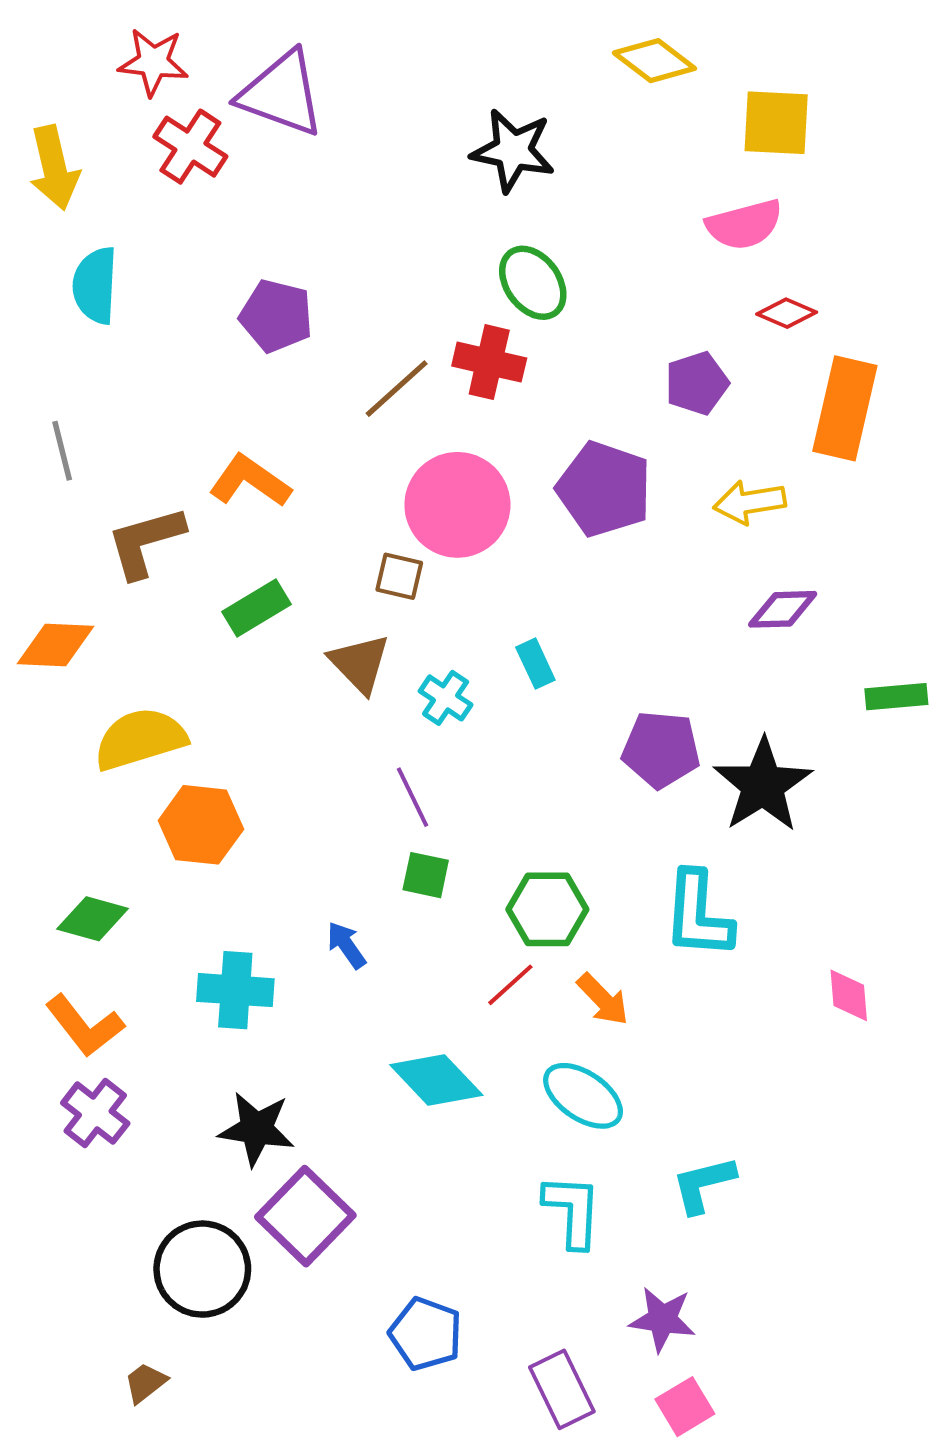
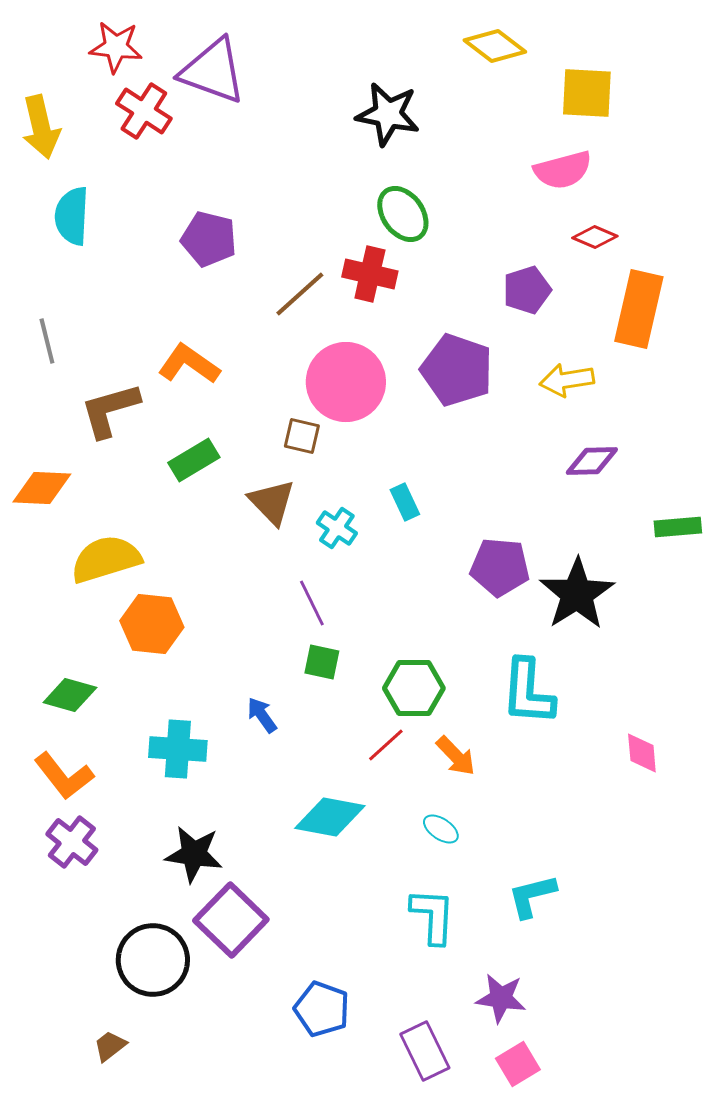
cyan diamond: (436, 1080) -> (330, 817), turned -36
cyan ellipse: (583, 1096) -> (441, 829), size x0.6

